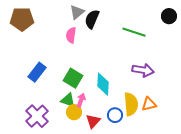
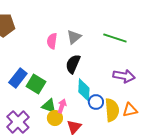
gray triangle: (77, 12) -> (74, 37), moved
black semicircle: (92, 19) -> (73, 64), moved
green square: (73, 78) -> (36, 84), moved
blue circle: (115, 115) -> (96, 102), moved

